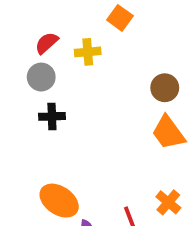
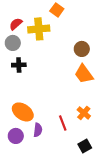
yellow cross: (88, 52) -> (39, 29), size x1.5

